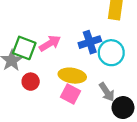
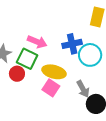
pink arrow: (50, 43) -> (37, 42), turned 48
green square: (24, 48) -> (27, 59), moved

